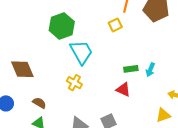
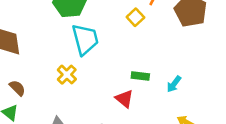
yellow square: (115, 25) -> (135, 17), turned -32
cyan arrow: (150, 70) -> (174, 84), moved

